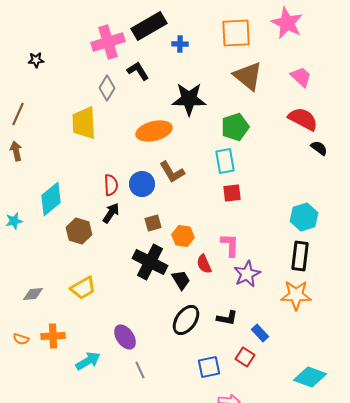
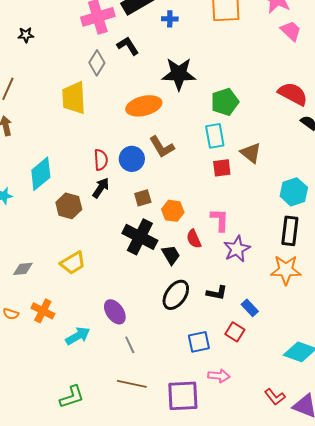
brown triangle: (248, 76) -> (251, 153), moved, size x0.7
pink trapezoid: (301, 77) -> (291, 31), moved
orange cross: (53, 336) -> (43, 311), turned 30

